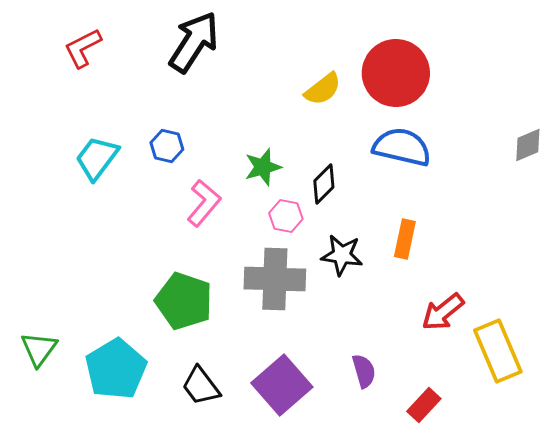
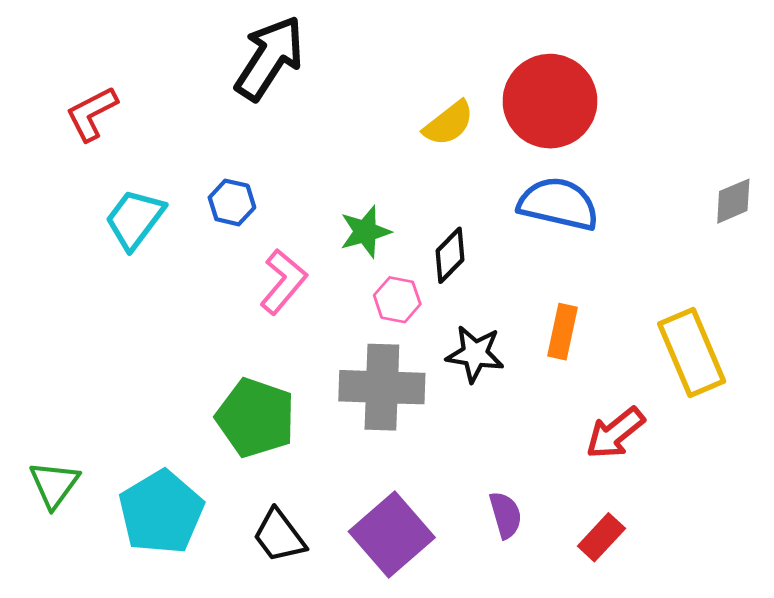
red L-shape: (83, 48) -> (92, 114), moved
yellow rectangle: (498, 351) -> (692, 352), moved
red rectangle: (424, 405) -> (601, 537), moved

